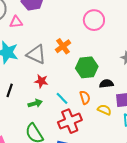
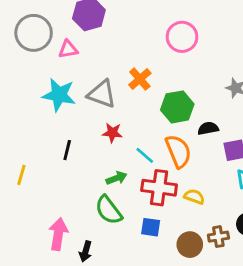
orange semicircle: (85, 97) -> (178, 151), size x1.6
green arrow: (35, 103) -> (116, 178), moved
yellow semicircle: (104, 110) -> (194, 197), moved
red cross: (70, 121) -> (159, 188), turned 35

